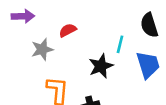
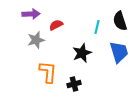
purple arrow: (23, 16) -> (31, 14), moved
cyan line: (120, 44) -> (97, 27), moved

